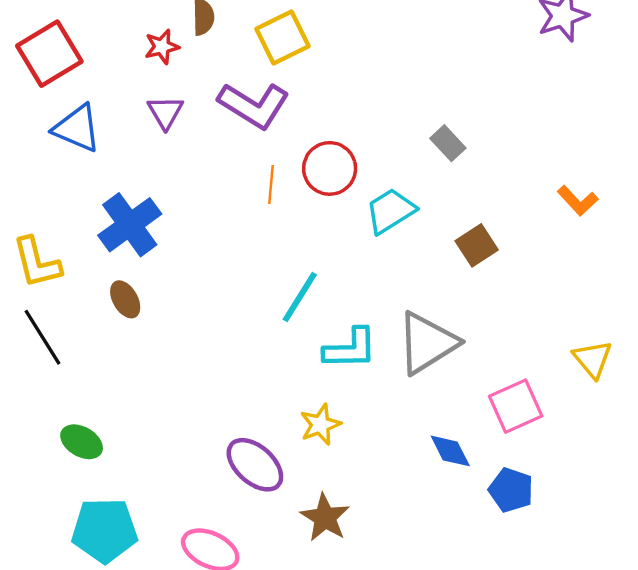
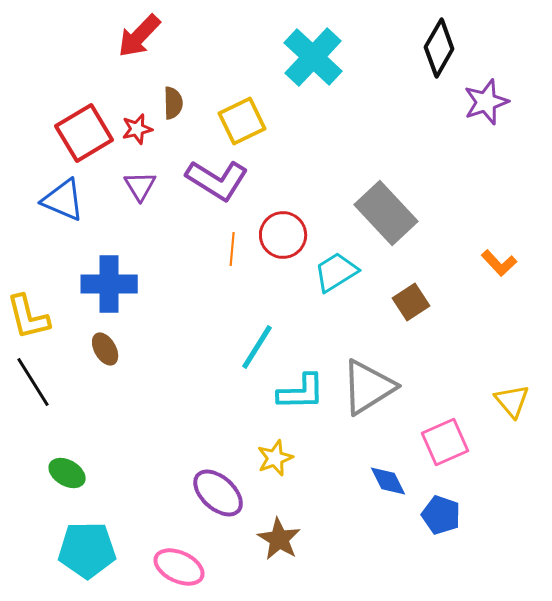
red square: (49, 54) -> (84, 133), moved
gray rectangle: (448, 143) -> (386, 213), size x2.0
blue cross: (130, 225) -> (109, 284), turned 36

